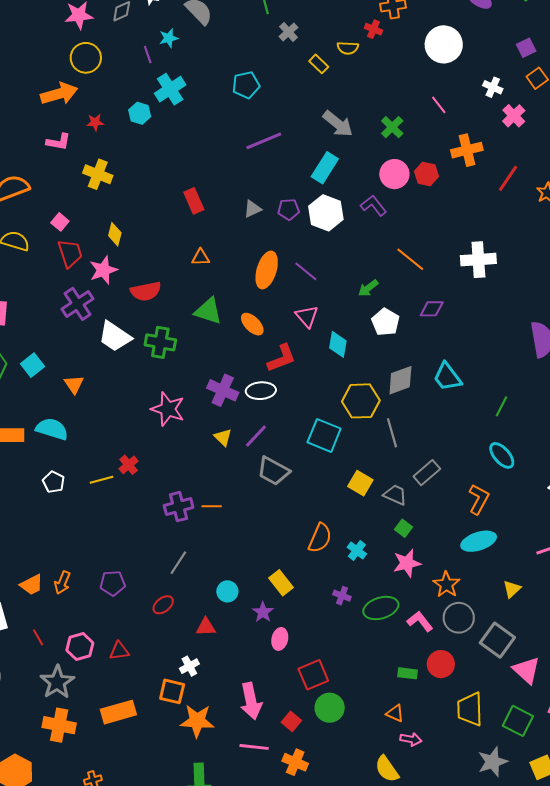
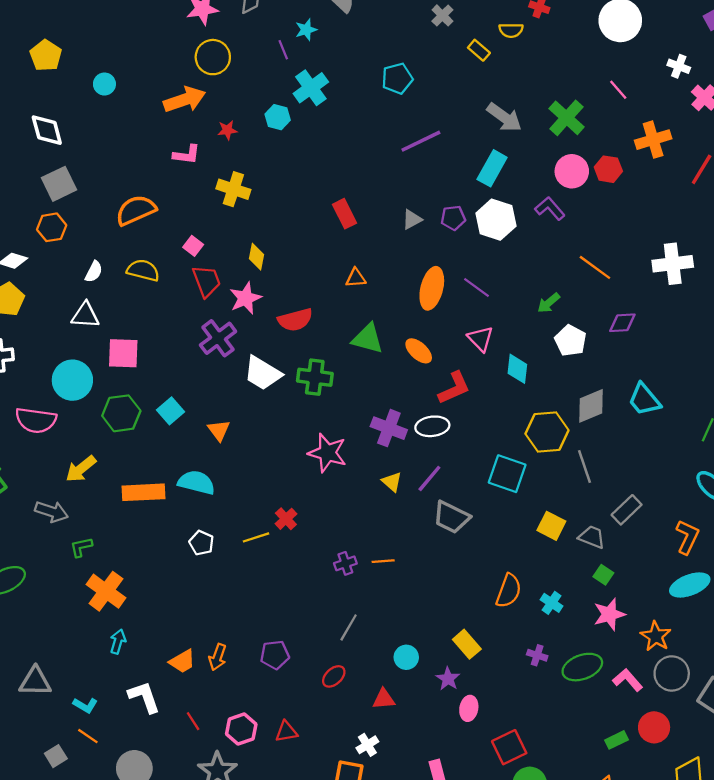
green cross: (392, 127) -> (566, 118), size x1.4
purple cross: (179, 507) -> (345, 563), size x0.7
green rectangle: (407, 673) -> (616, 740), turned -30

